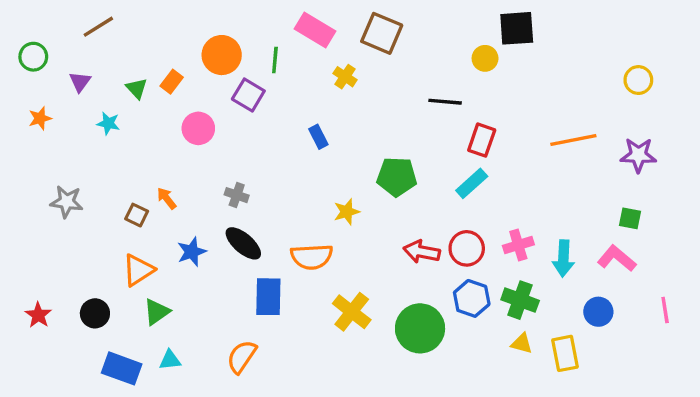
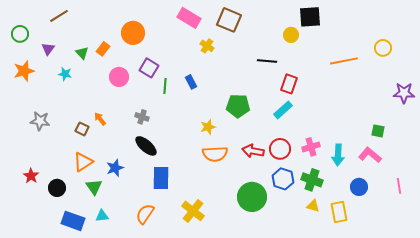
green line: (275, 60) -> (165, 86), moved
purple square: (248, 95) -> (149, 68), moved
orange star: (40, 118) -> (24, 71), size x1.5
orange line: (573, 140) -> (344, 61), moved
purple star: (638, 155) -> (404, 93), moved
blue star: (192, 252) -> (115, 168), moved
orange semicircle: (312, 257) -> (215, 154), moved
green triangle: (157, 312) -> (94, 187), turned -30
yellow cross: (352, 312) -> (193, 211), moved
red star: (38, 315) -> (31, 176), moved

